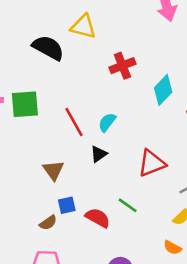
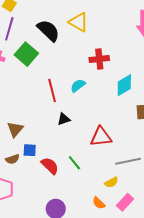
green square: (25, 104) -> (26, 54), moved, turned 30
cyan semicircle: (107, 122) -> (78, 86), moved
brown triangle: (53, 170) -> (15, 129), moved

